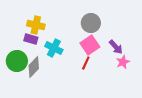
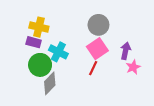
purple arrow: (116, 47) -> (126, 51), turned -126
green circle: (17, 61) -> (40, 65), moved
gray diamond: (34, 67) -> (50, 83), moved

